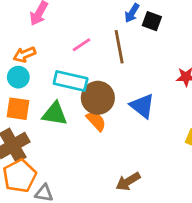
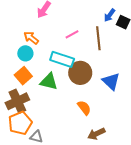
orange arrow: (24, 55) -> (31, 38), turned 56
orange square: (18, 109) -> (23, 76), turned 36
orange semicircle: (96, 121) -> (84, 108), moved

